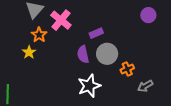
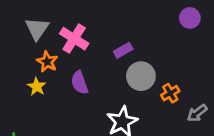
purple semicircle: (83, 54) -> (79, 83), moved

